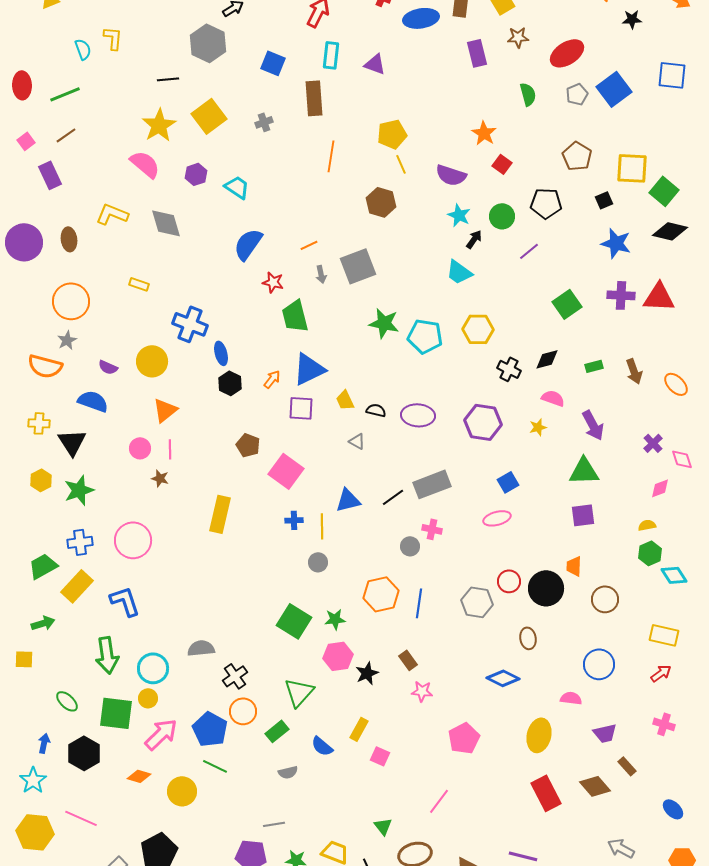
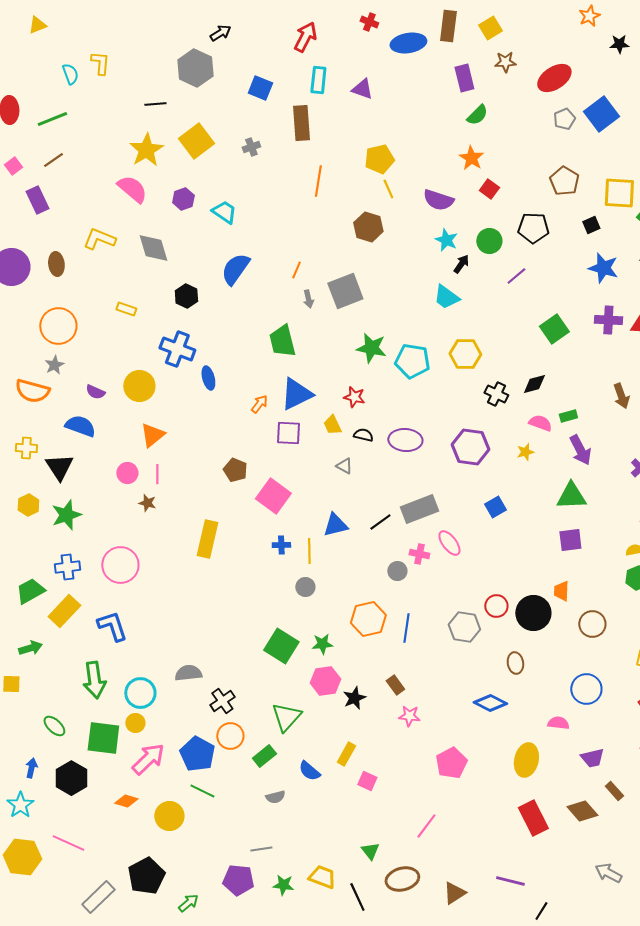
green semicircle: (528, 94) -> (477, 115), moved, turned 60
orange line: (309, 245) -> (296, 270), turned -42
red star: (273, 282) -> (354, 397), moved
green rectangle: (594, 366) -> (568, 416), moved
black hexagon: (230, 383) -> (186, 296), moved
pink ellipse: (497, 518) -> (449, 543), moved, turned 68

